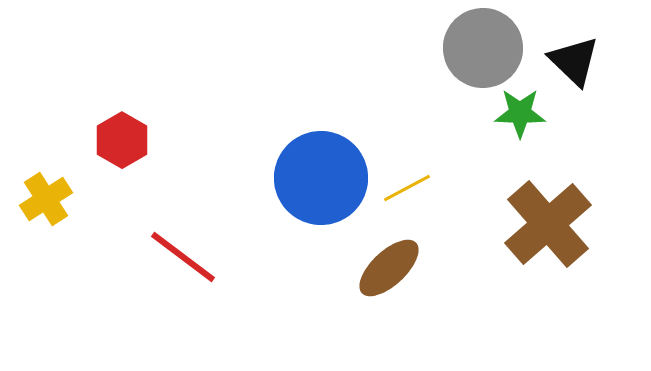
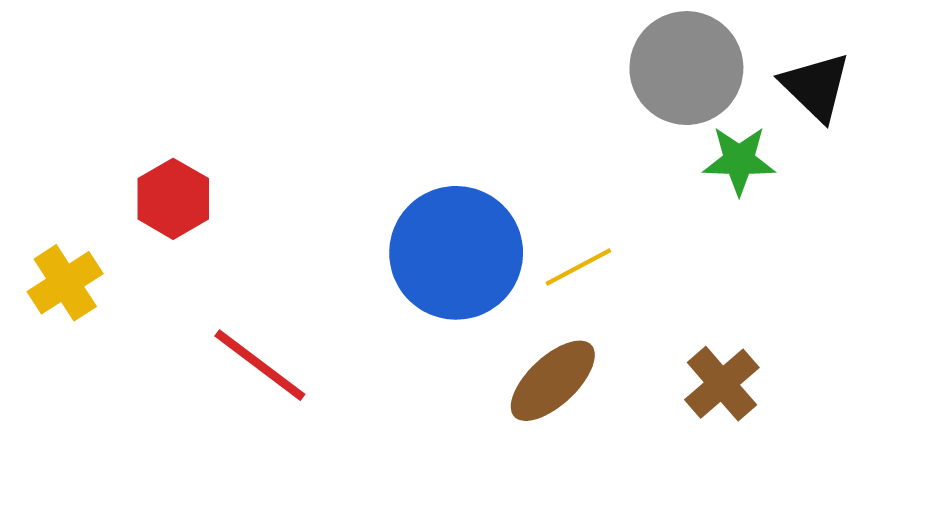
brown cross: (548, 224) -> (722, 384), moved, size x0.6

